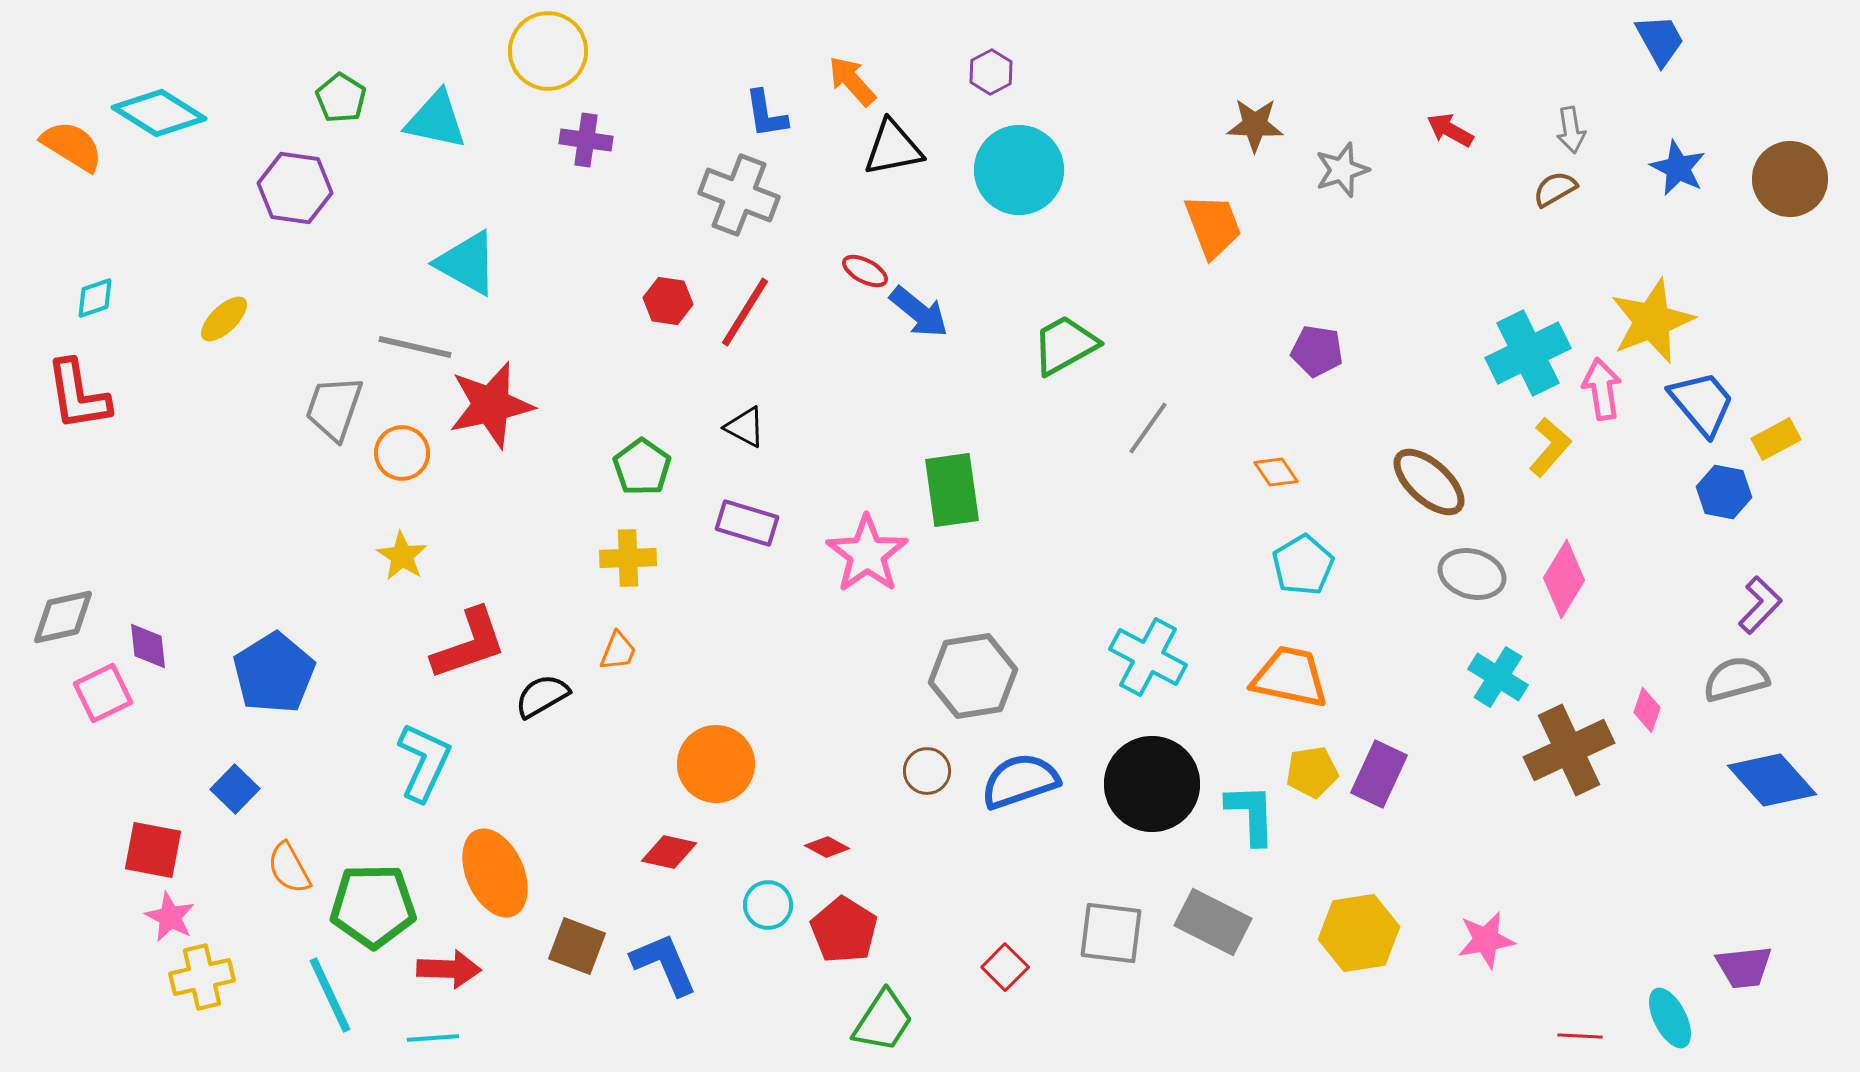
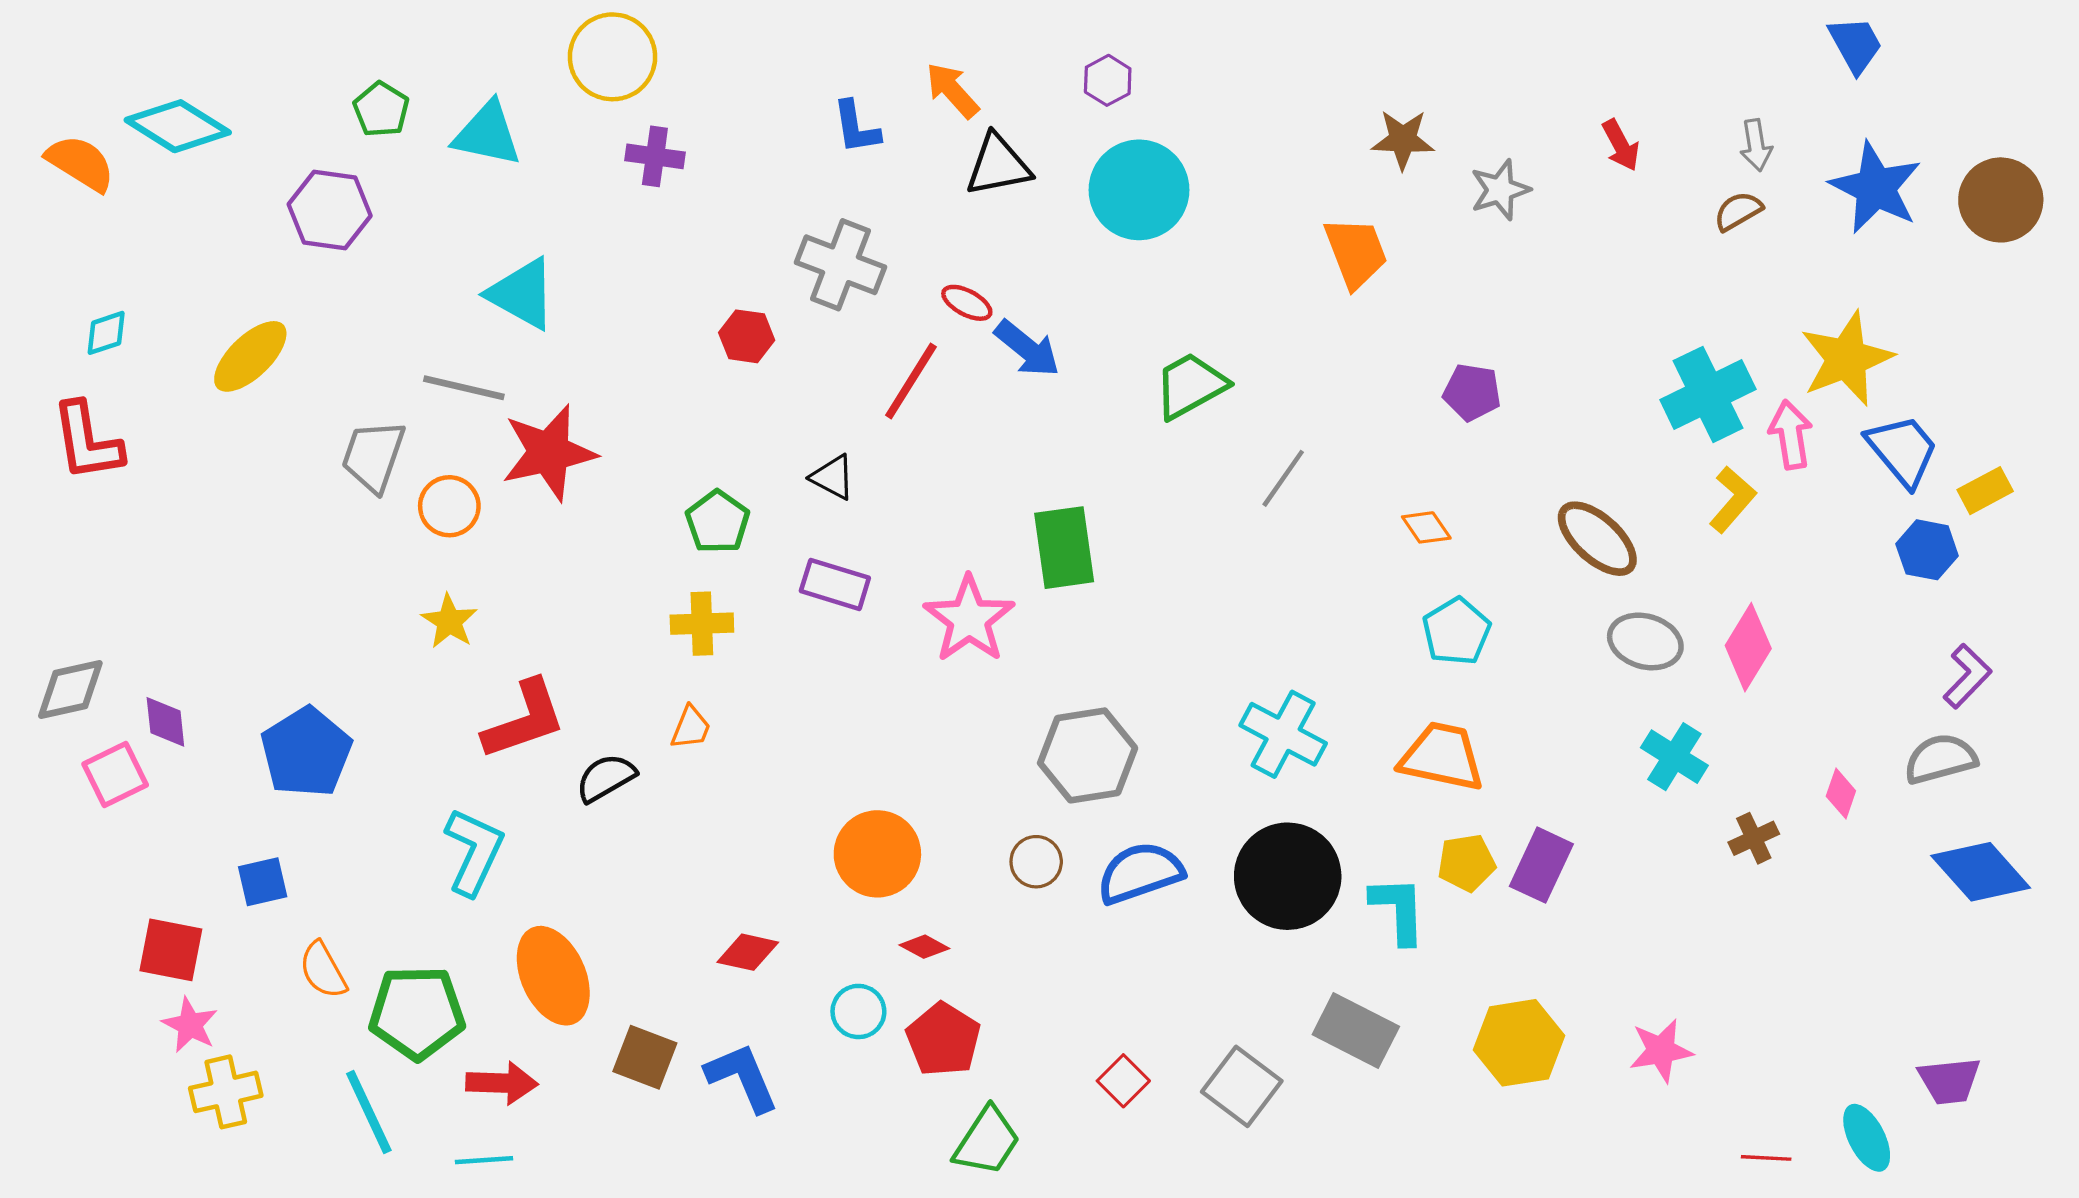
red arrow: (1450, 130) -> (1621, 145), turned -147
blue star: (1678, 168) -> (1876, 188), size x1.5
gray cross: (739, 195) -> (841, 265), moved
red line: (745, 312) -> (911, 381), moved
yellow ellipse: (224, 319) -> (250, 356), size x1.4
brown cross: (1569, 750) -> (1754, 838), size x0.5
orange circle: (716, 764) -> (877, 854), moved
blue square: (235, 789) -> (263, 882), turned 33
gray square: (1111, 933) -> (1242, 1086), moved, turned 30

